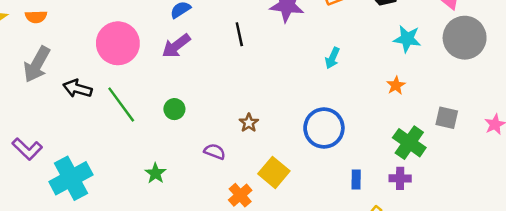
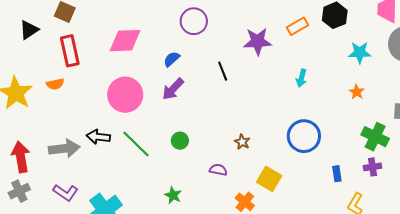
gray arrow: (37, 64) -> (64, 149), moved, turned -116

